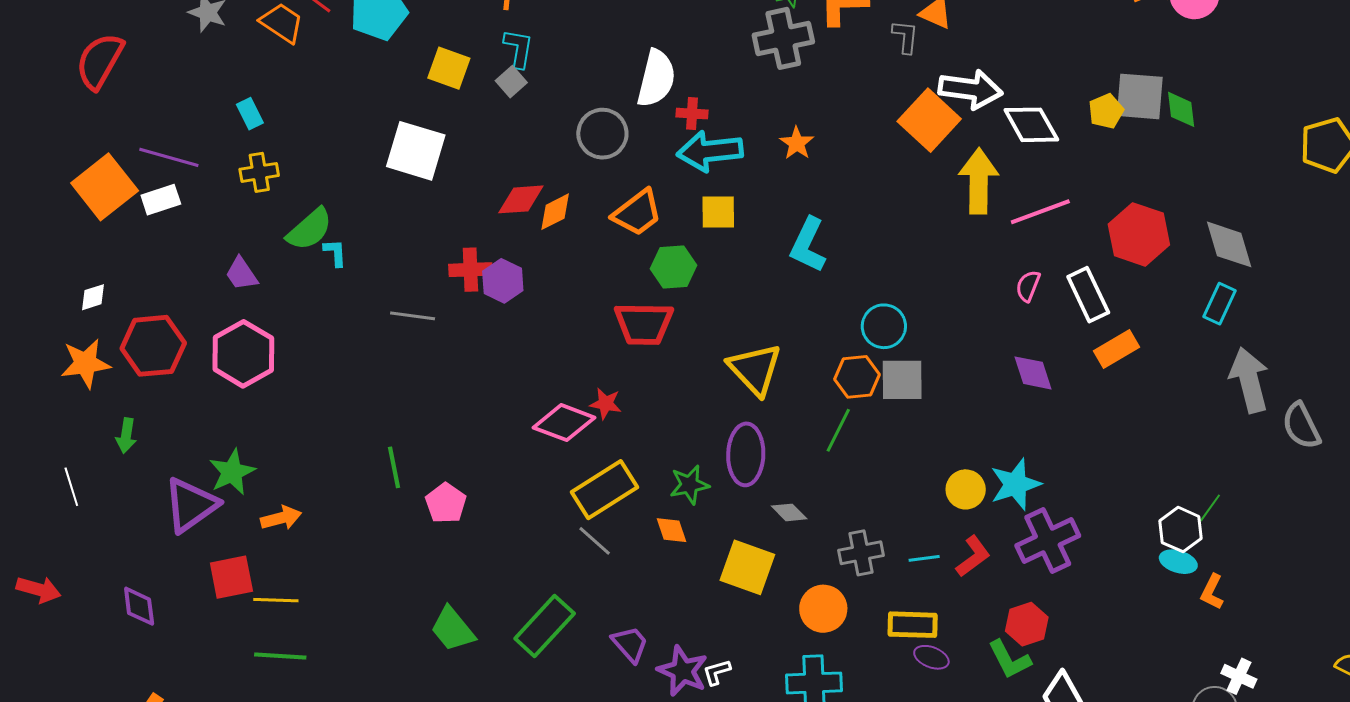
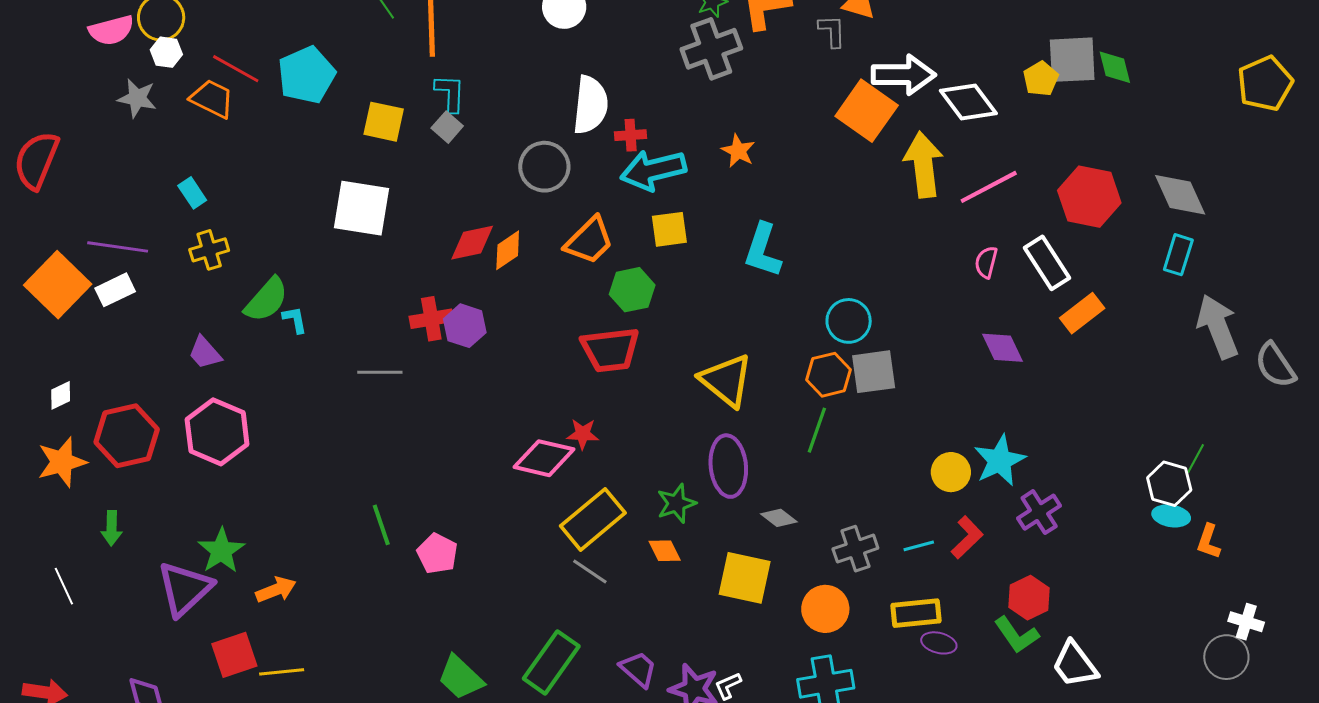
purple cross: (1048, 541) -> (1039, 512), size x0.7

